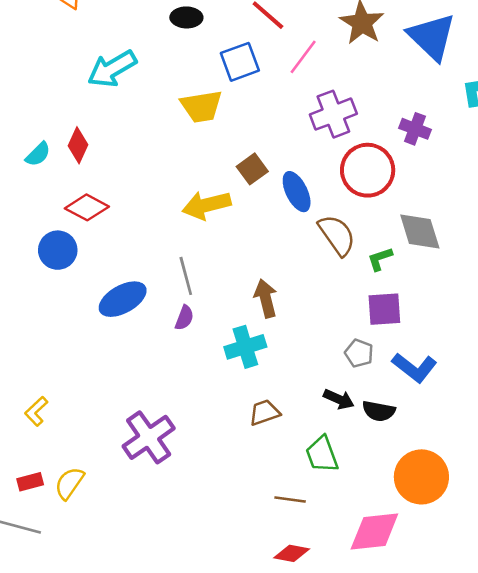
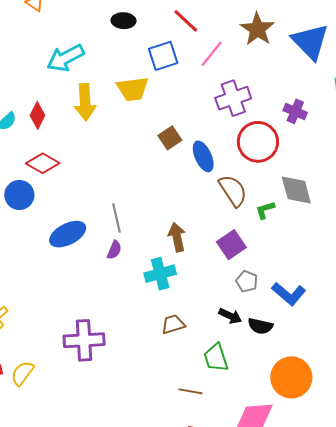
yellow arrow: (206, 205) -> (85, 102), moved, turned -81
purple square: (384, 309) -> (231, 245), moved, turned -32
purple cross: (149, 437) -> (84, 340), turned 30

